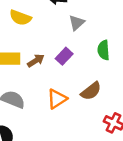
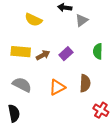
gray triangle: (77, 23) -> (82, 20), moved
brown semicircle: (91, 91) -> (85, 83), turned -54

